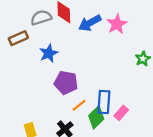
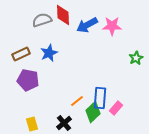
pink star: (117, 24) -> (112, 26), turned 30
brown rectangle: (18, 38) -> (21, 54), moved
purple pentagon: (66, 83) -> (28, 80), moved

